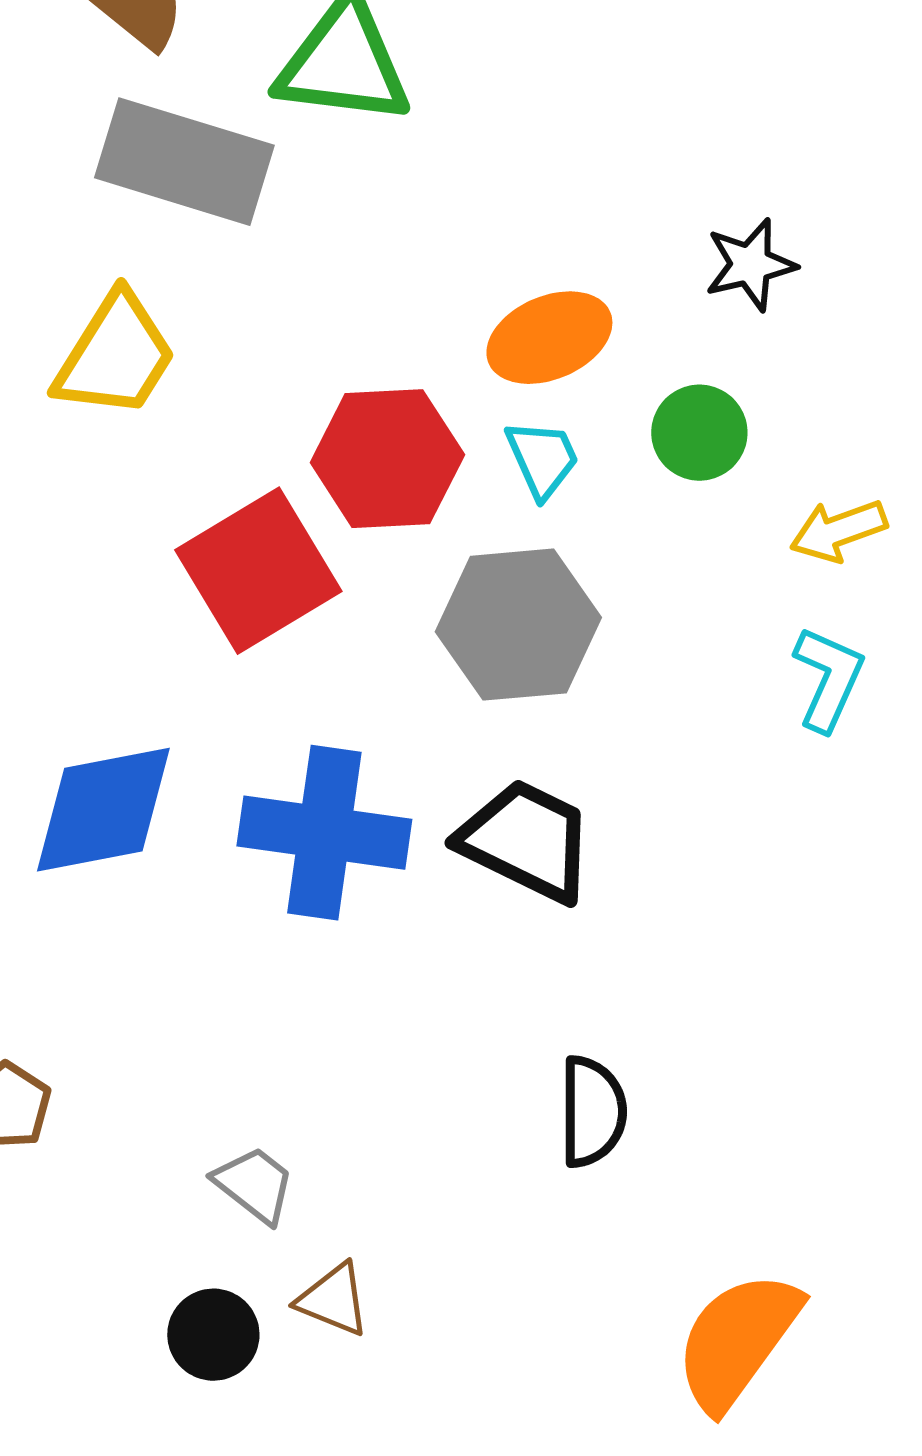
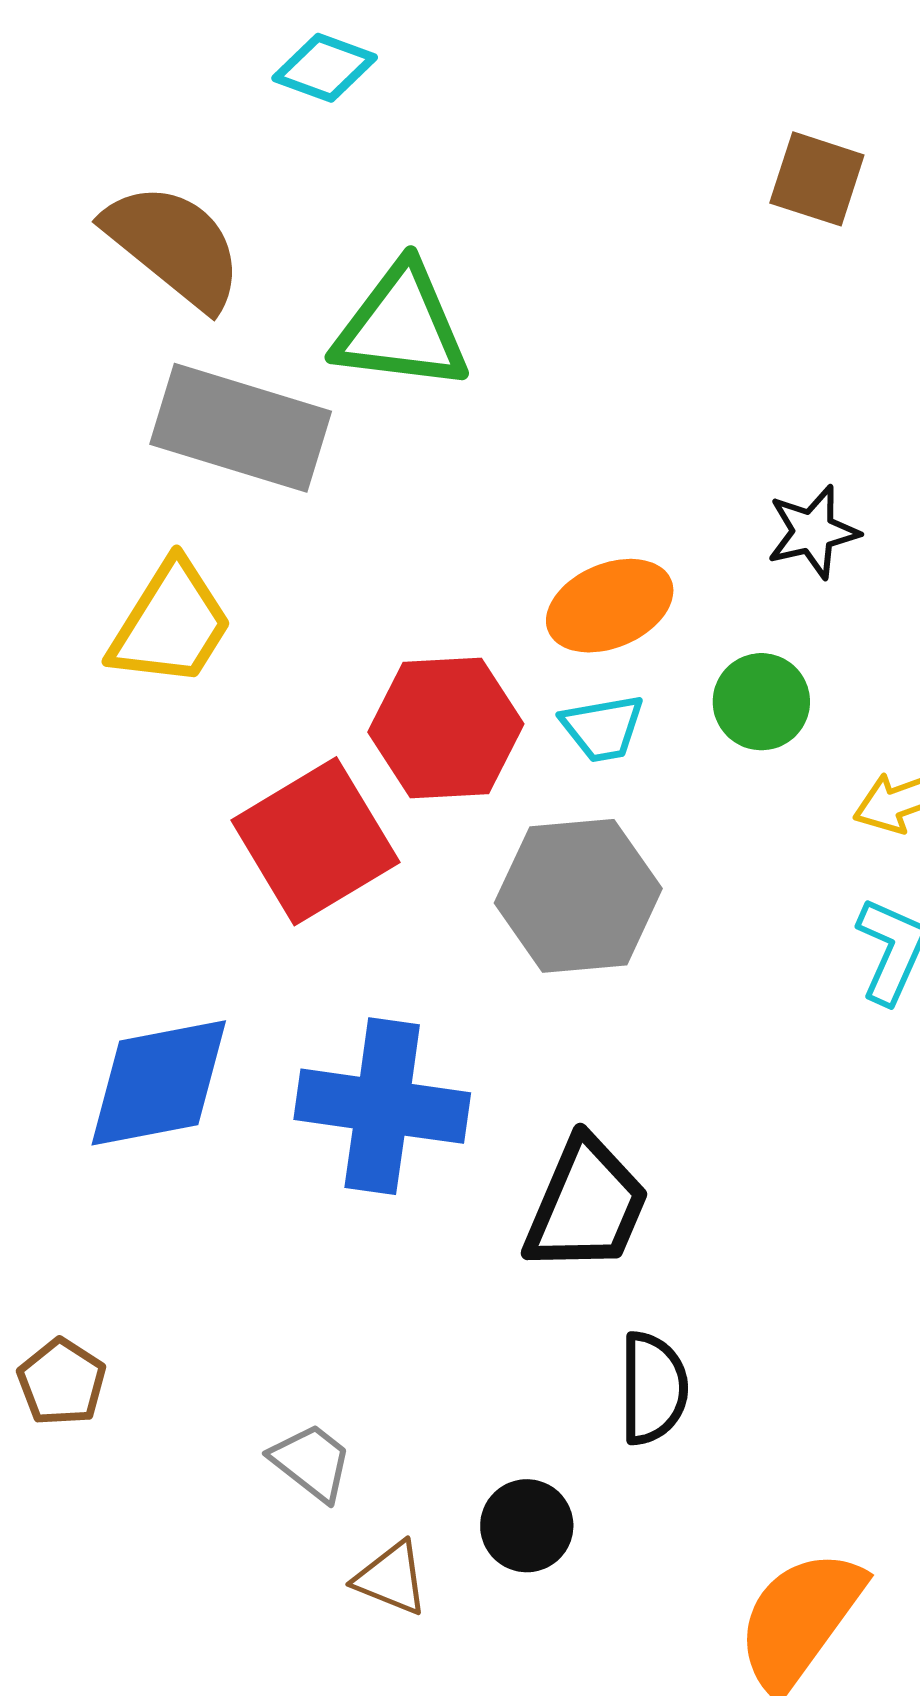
cyan trapezoid: (542, 459) -> (603, 728), turned 104
black trapezoid: (526, 841) -> (586, 1205), moved, turned 87
black circle: (213, 1335) -> (527, 1526), moved

